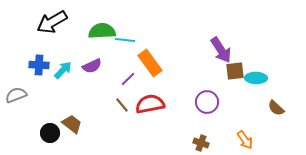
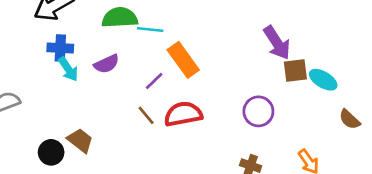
blue cross: (39, 65) -> (60, 48), moved
cyan arrow: (63, 70) -> (68, 69), turned 102
cyan ellipse: (256, 78) -> (323, 80), turned 30

